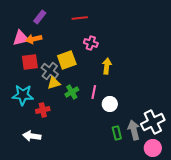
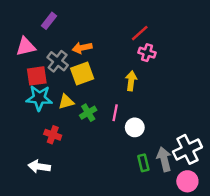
red line: (80, 18) -> (140, 33), moved, turned -35
orange arrow: (34, 39) -> (82, 48), moved
pink cross: (91, 43) -> (147, 53), moved
gray cross: (50, 71) -> (58, 61), moved
cyan star: (23, 95) -> (39, 98), moved
red cross: (43, 110) -> (53, 135), turned 32

